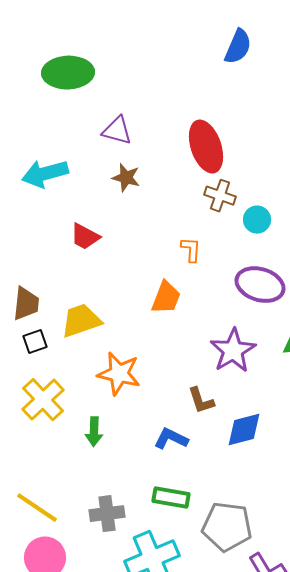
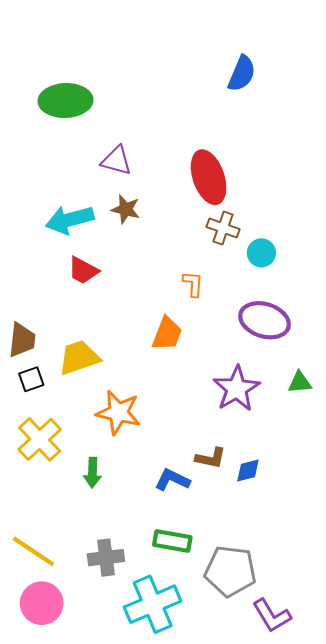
cyan arrow: (45, 174) -> (70, 220), moved
brown L-shape: (201, 401) -> (211, 458), moved, turned -60
blue diamond: (244, 430) -> (248, 471), size x0.7

